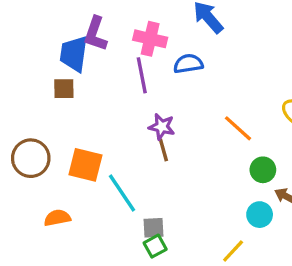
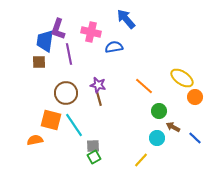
purple line: (142, 75) -> (69, 54), moved
brown circle: (31, 158) -> (66, 93), moved
orange square: (85, 165) -> (51, 120), moved

